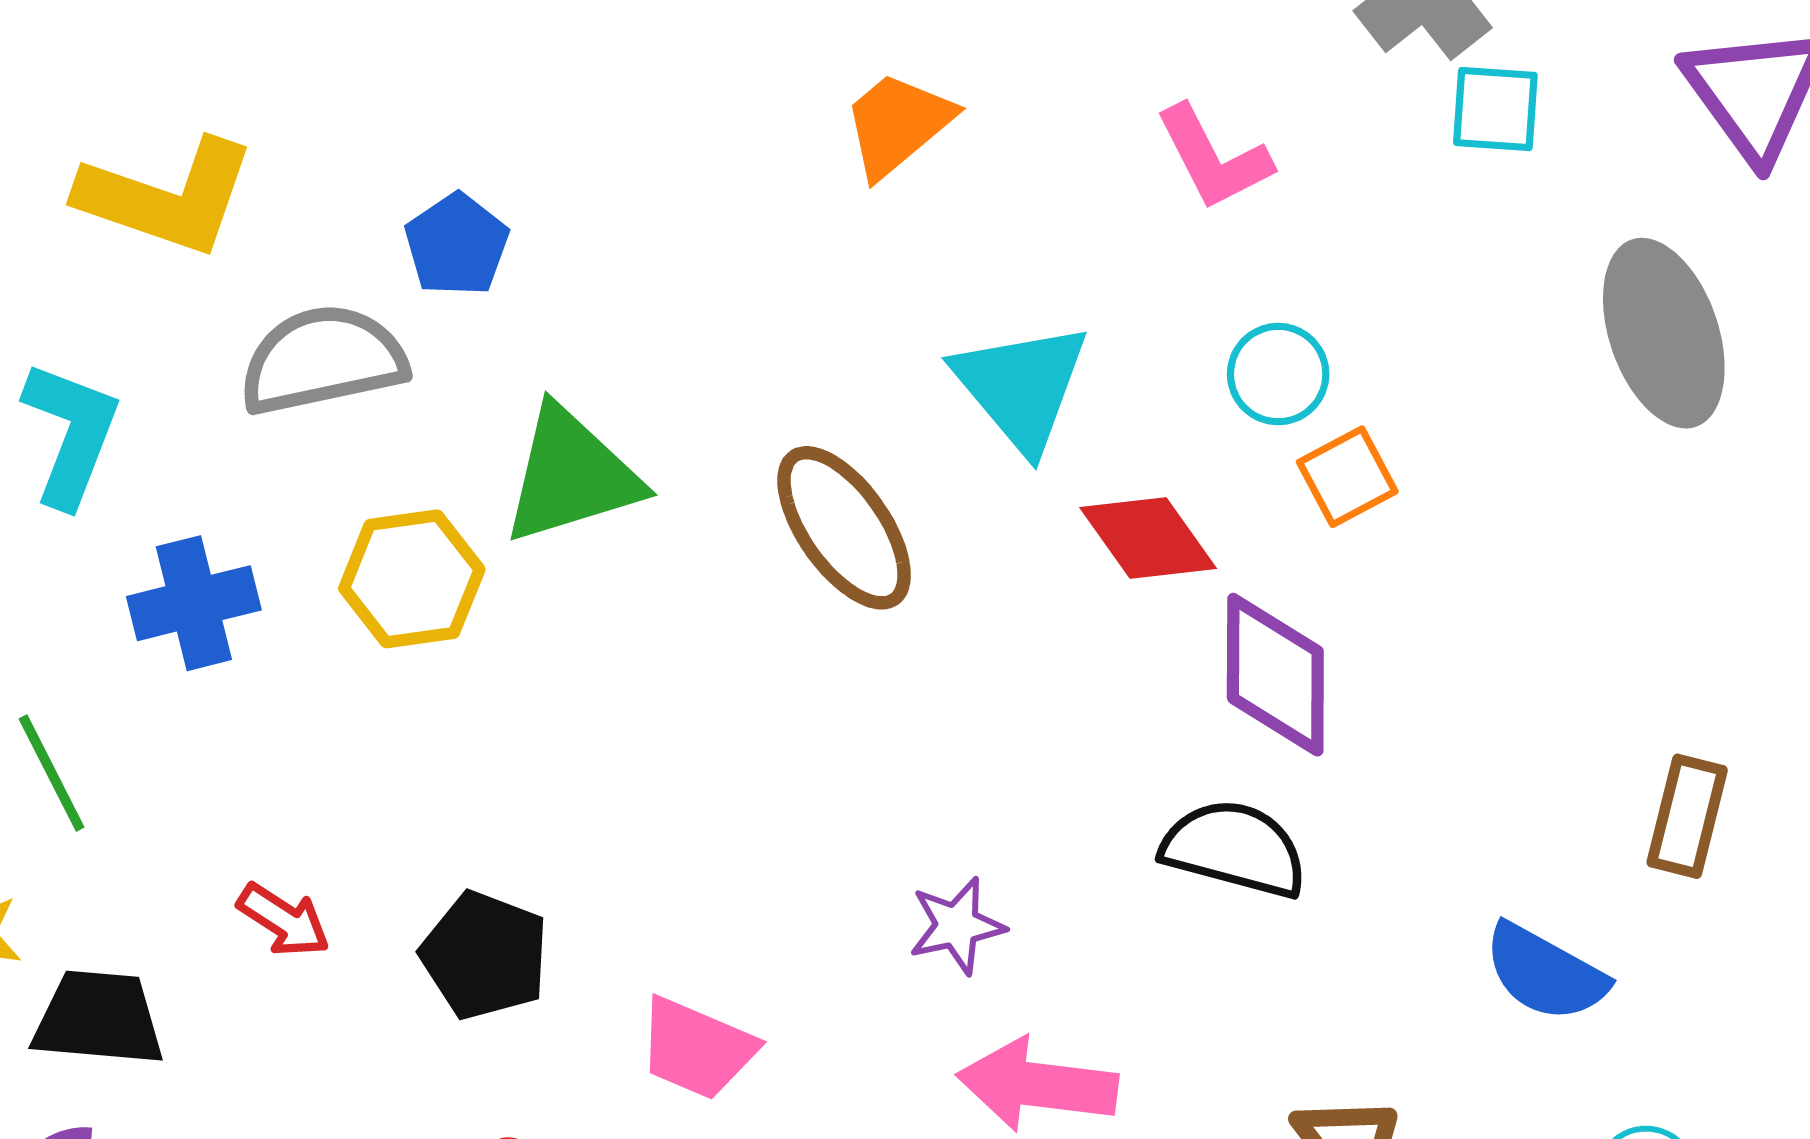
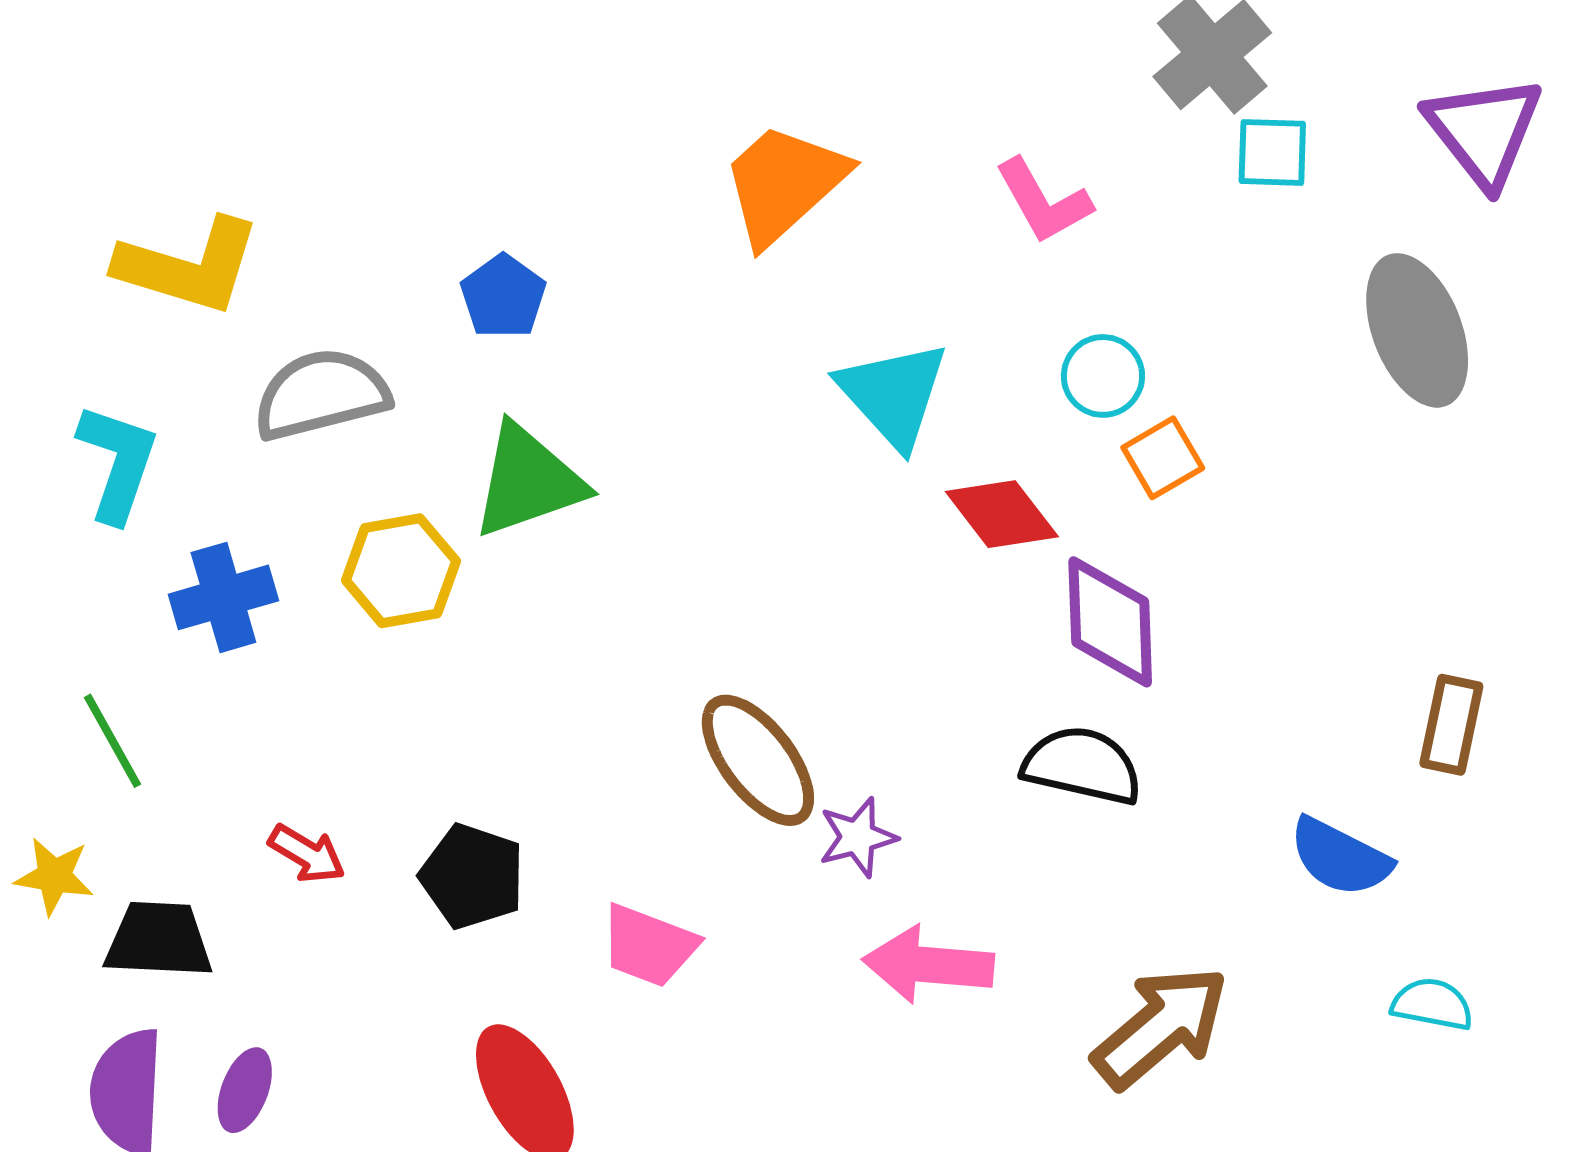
orange trapezoid: (898, 124) -> (784, 184), size x1.4
blue pentagon: (457, 245) -> (503, 297), moved
brown ellipse: (844, 528) -> (758, 760), moved

